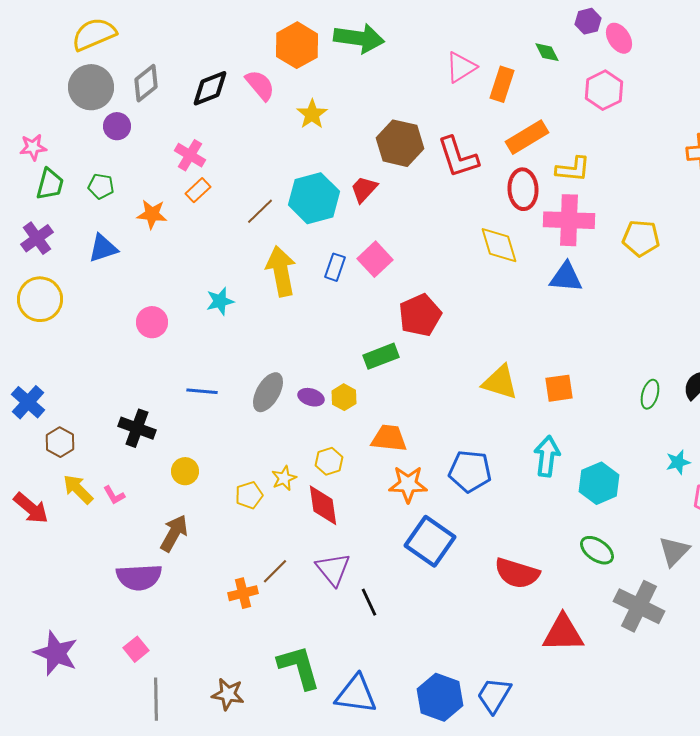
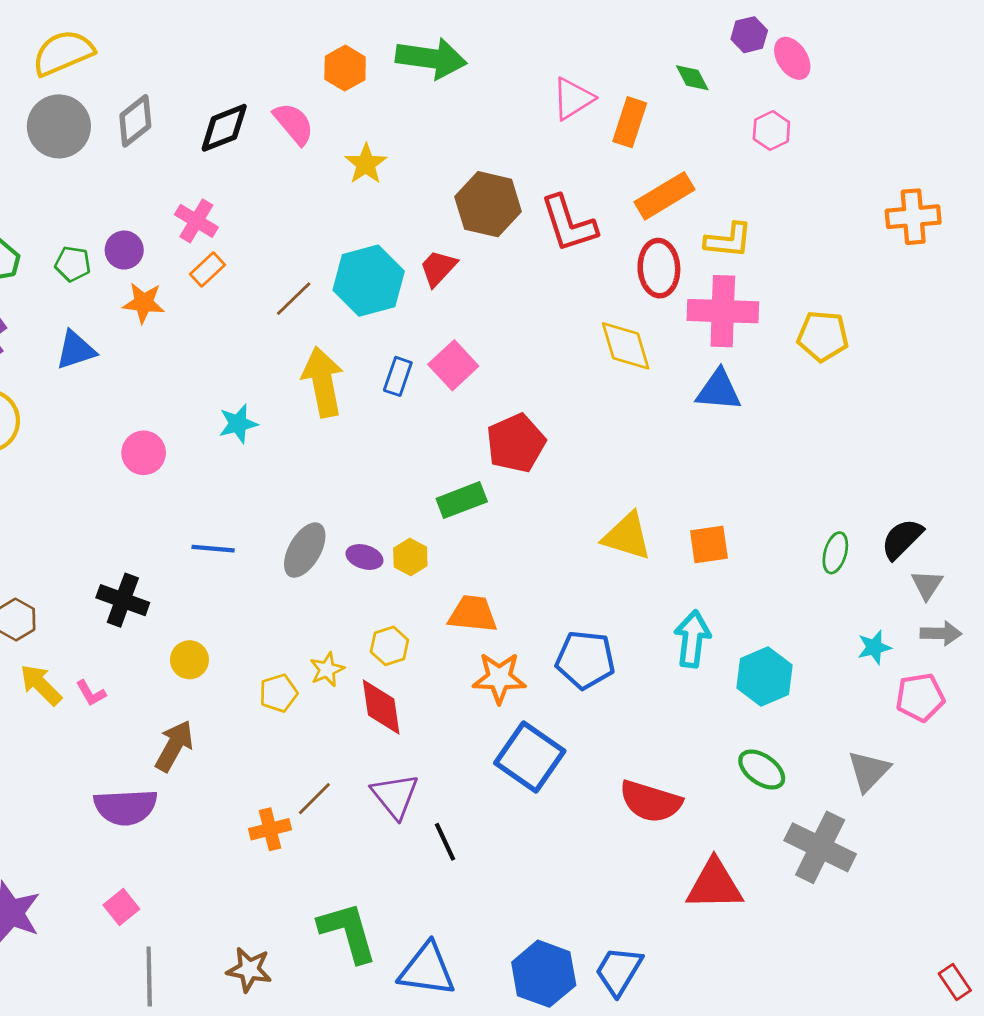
orange hexagon: (297, 45) -> (345, 68), size x0.7
pink hexagon: (604, 90) -> (771, 131), size x0.7
purple circle: (117, 126) -> (124, 250), moved

